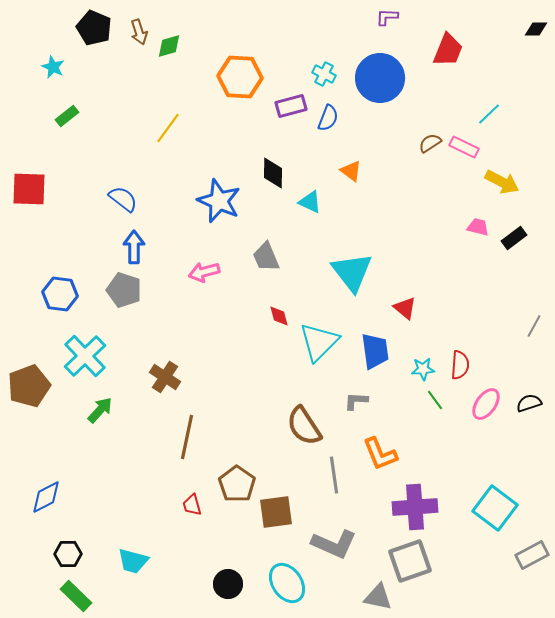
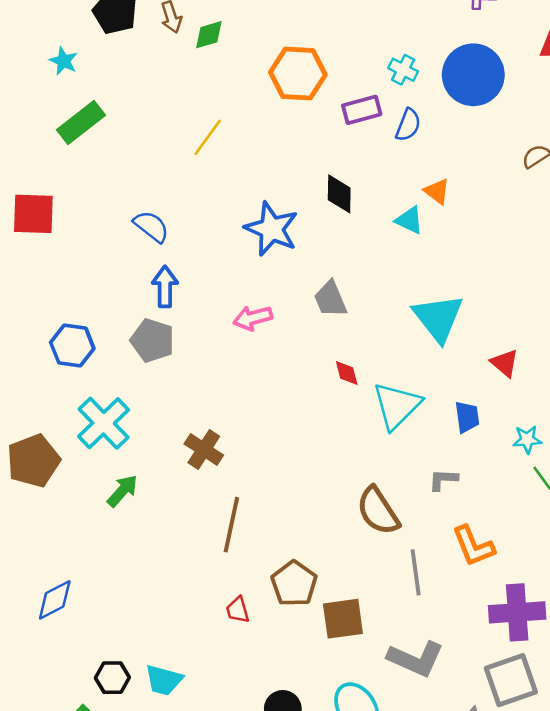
green rectangle: (67, 116) -> (81, 122), size x1.6
cyan triangle: (310, 202) -> (409, 220), moved
blue trapezoid: (375, 351) -> (467, 417), size x0.7
black hexagon: (68, 554) -> (112, 678), moved

